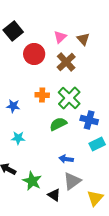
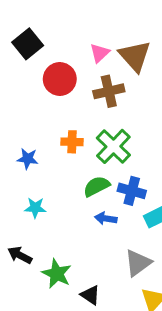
brown triangle: (83, 39) -> (135, 56), size x1.6
brown cross: (66, 62) -> (109, 91), turned 30
blue cross: (89, 120) -> (132, 191), moved
blue arrow: (66, 159) -> (106, 218), moved
gray triangle: (72, 181) -> (138, 263), moved

